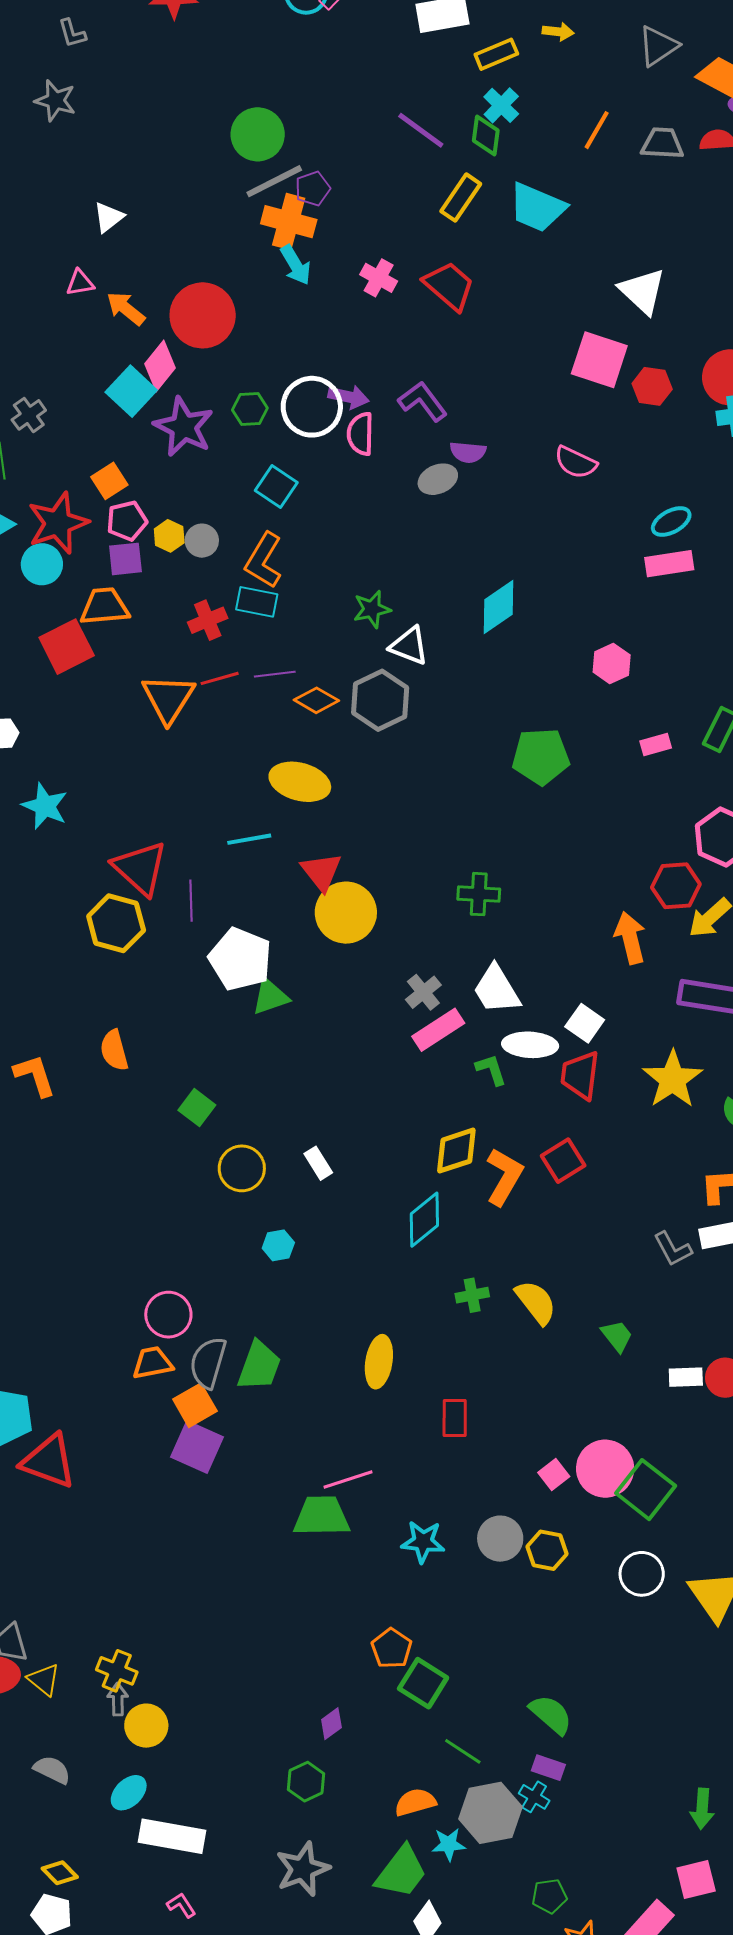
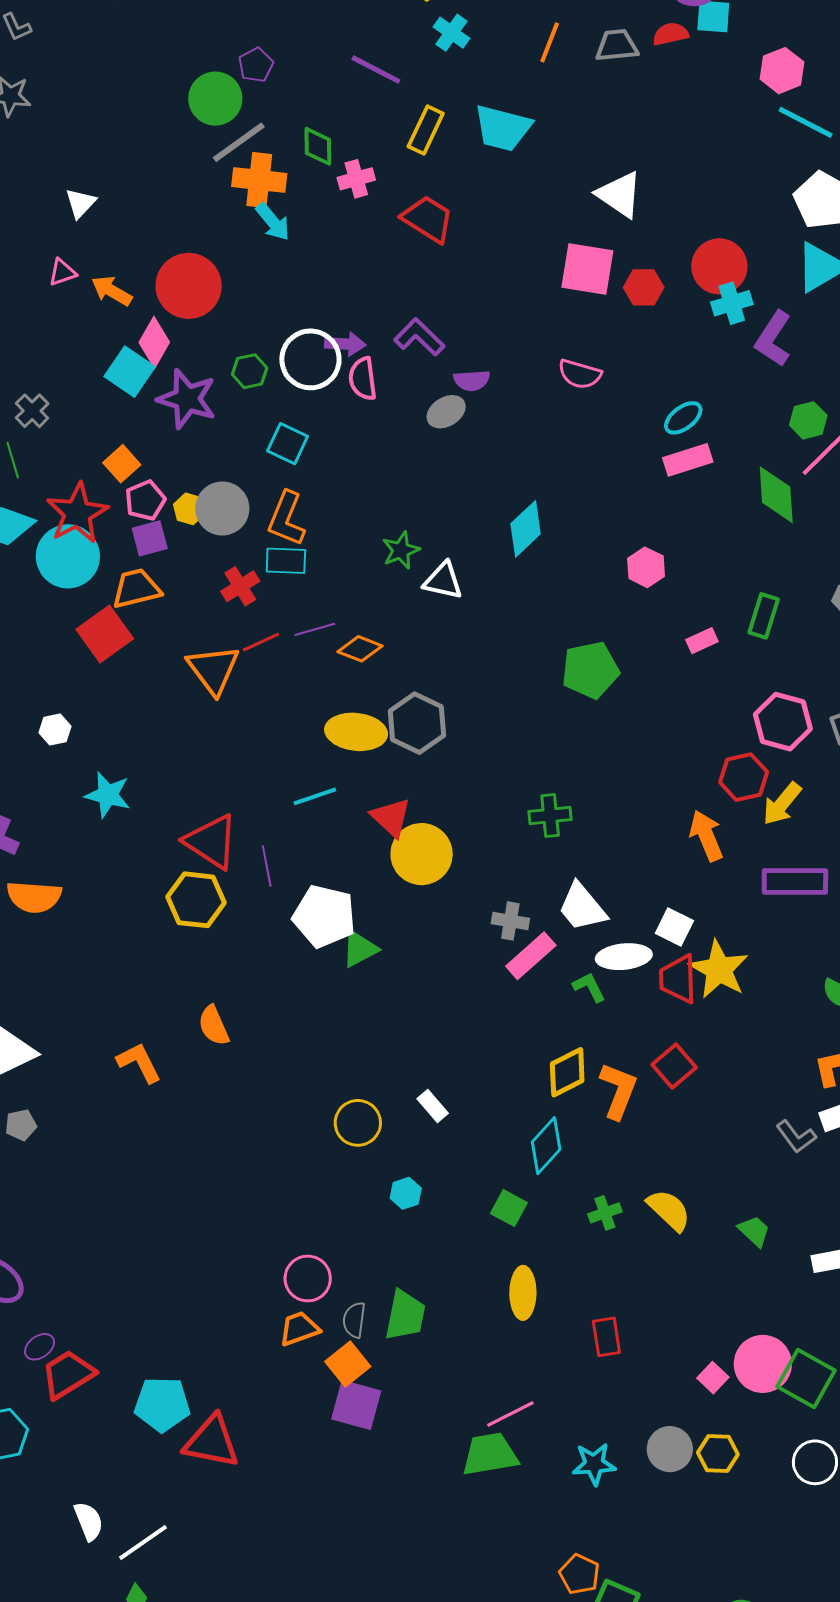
green diamond: (486, 136) -> (318, 146), moved
purple pentagon: (313, 189) -> (256, 65), moved
pink cross: (379, 278) -> (356, 179), moved, turned -36
gray circle: (202, 541) -> (222, 508), size x1.6
cyan circle: (42, 564) -> (68, 556), size x1.5
gray hexagon: (380, 700) -> (417, 723), moved
gray cross: (423, 992) -> (510, 921), turned -33
yellow star: (673, 1079) -> (719, 969), moved
green square: (197, 1108) -> (509, 1208), moved
gray semicircle: (208, 1363) -> (354, 1320), size x0.7

